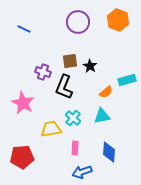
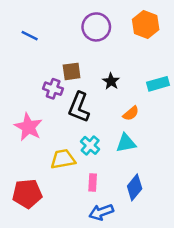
brown square: (70, 61) -> (72, 71), moved
cyan rectangle: (127, 80) -> (158, 84), moved
blue diamond: (109, 152) -> (135, 187), turned 35

